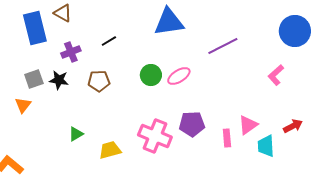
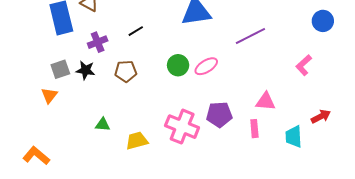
blue circle: (295, 31) -> (323, 21), size x0.7
pink triangle: (248, 125) -> (266, 101), moved, turned 40
green triangle: (76, 134) -> (103, 125), turned 35

